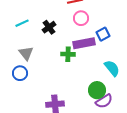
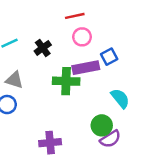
gray triangle: (26, 53) -> (14, 80), turned -35
green cross: (68, 54) -> (66, 81), size x1.5

